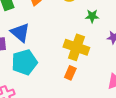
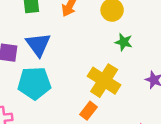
green star: (92, 16) -> (124, 42), moved

